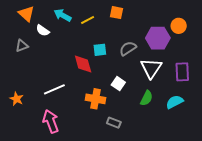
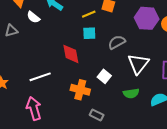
yellow line: (88, 20) -> (89, 14), moved
purple hexagon: (158, 38) -> (147, 18), moved
cyan square: (100, 50) -> (89, 33), moved
green semicircle: (146, 98) -> (131, 93), turned 49

